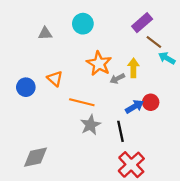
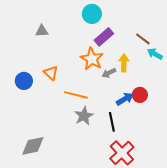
purple rectangle: (142, 23) -> (104, 37), moved
cyan circle: (83, 24) -> (92, 14), moved

